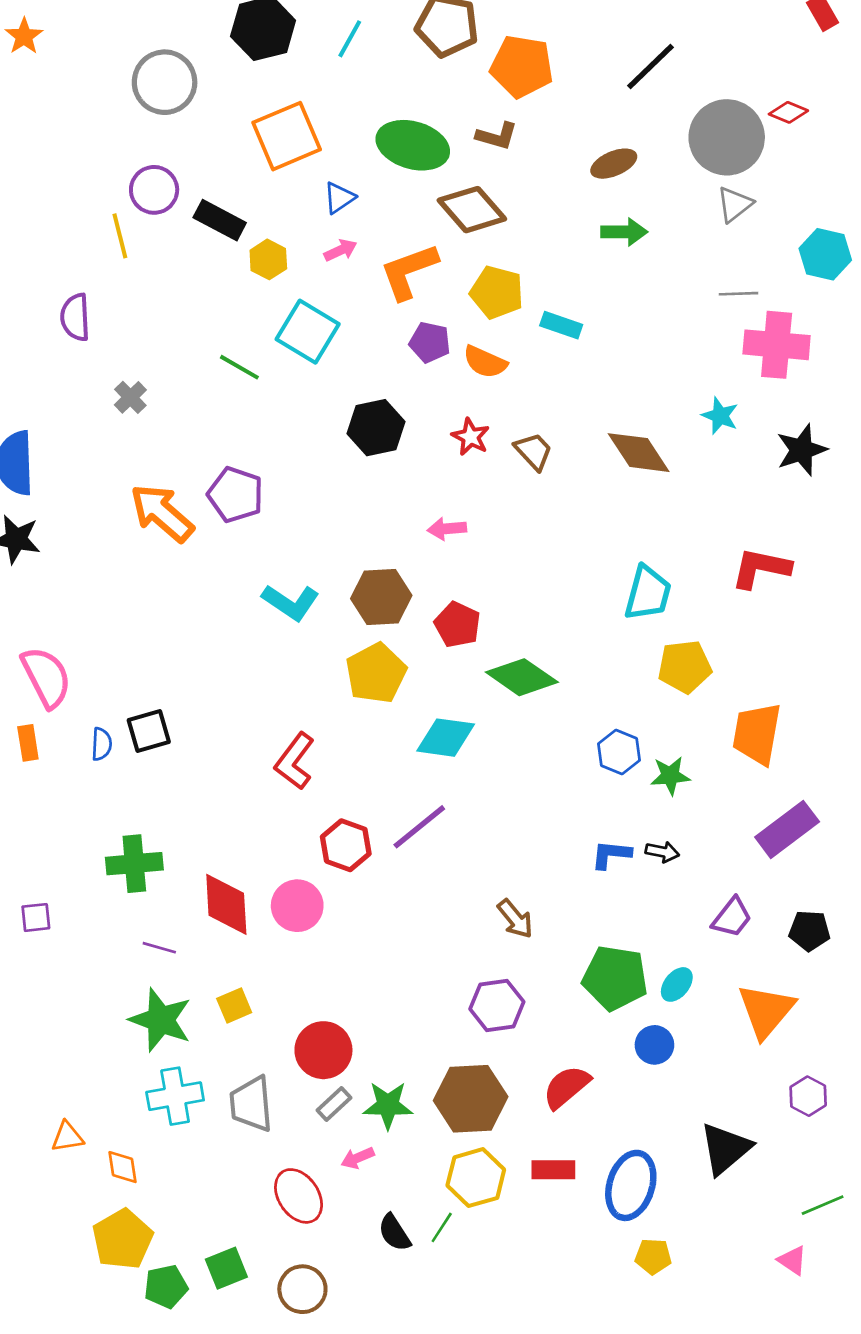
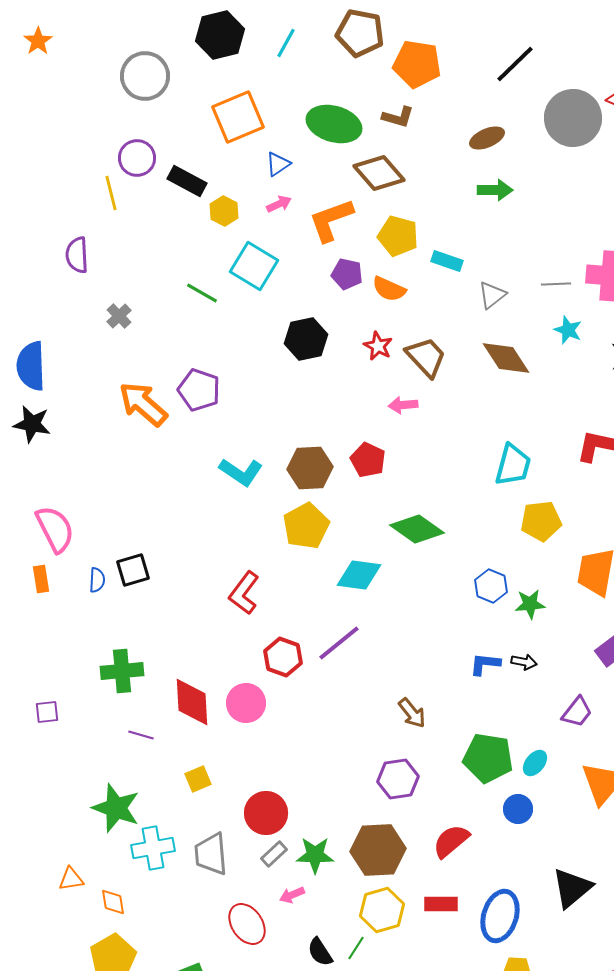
gray triangle: (735, 204) -> (492, 295), moved
gray line: (739, 294) -> (556, 284), moved
brown trapezoid: (534, 451) -> (426, 357), size x1.4
pink arrow: (447, 529) -> (403, 405), moved
red pentagon: (457, 625) -> (368, 460), moved
green star: (161, 1020) -> (116, 808), moved

